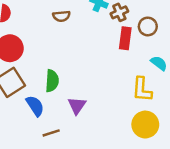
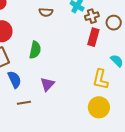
brown circle: (148, 26) -> (114, 23), moved
green semicircle: (52, 81) -> (35, 50), moved

